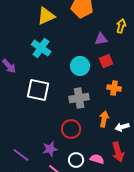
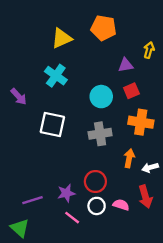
orange cross: (114, 88) -> (141, 122), size x1.5
red circle: (71, 129) -> (95, 182), moved
purple line: (21, 155) -> (33, 200), turned -54

